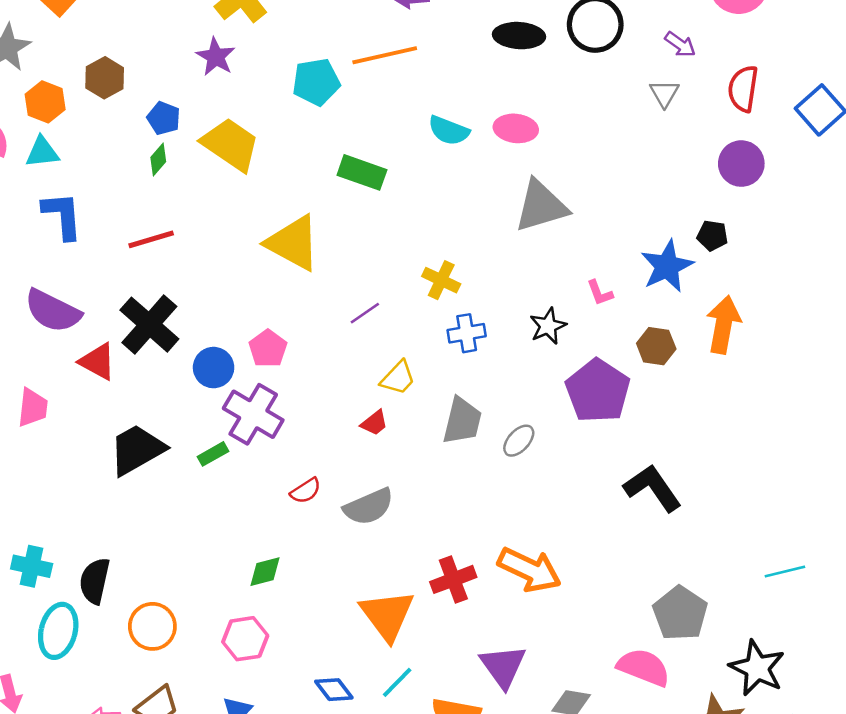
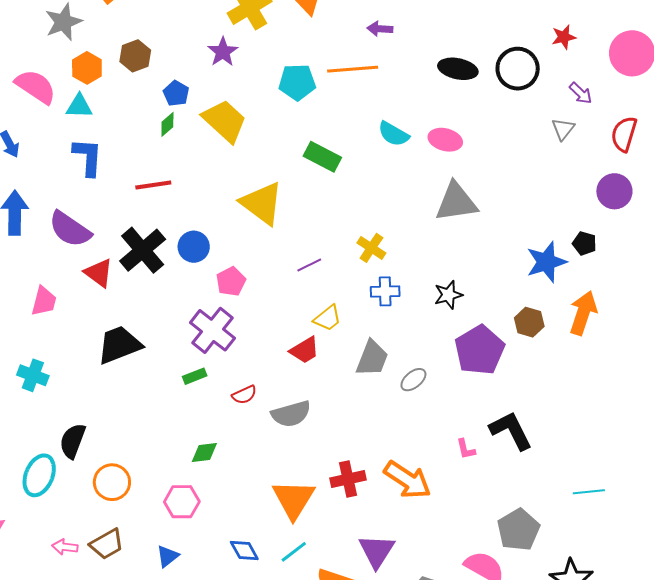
pink L-shape: (600, 293) -> (466, 449), moved
blue circle: (214, 368) -> (194, 247), moved
red trapezoid: (374, 423) -> (305, 350), size x1.4
green rectangle: (213, 454) -> (195, 376), moved
cyan cross: (32, 566) -> (33, 375), moved
cyan line: (785, 571) -> (589, 492), moved

